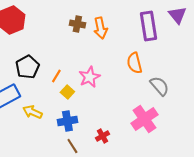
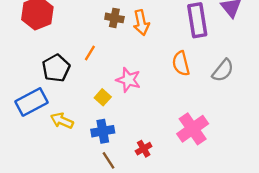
orange line: (56, 76) -> (90, 53), moved
pink star: (89, 77) -> (128, 80), turned -30
gray semicircle: (159, 86) -> (223, 70), moved, turned 80

